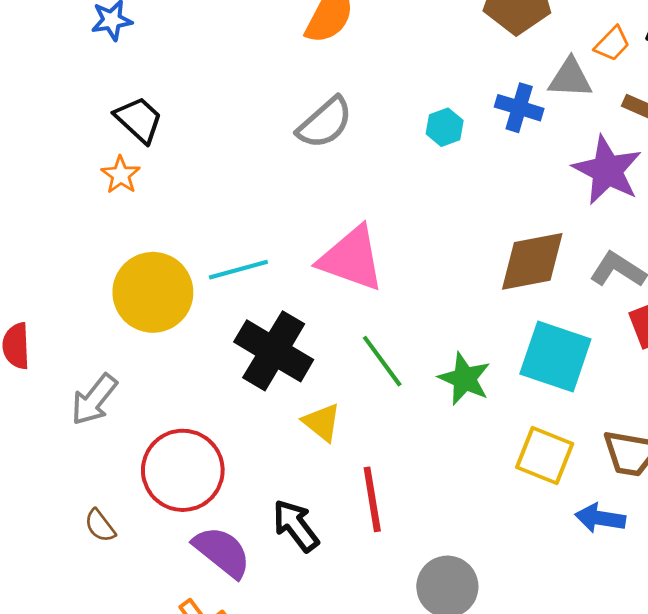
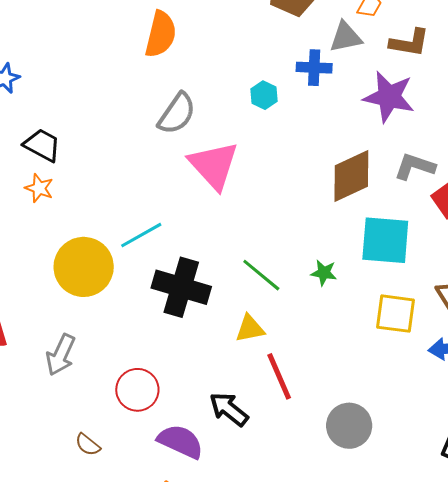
pink triangle: (351, 259) -> (214, 165), moved, turned 42
green star: (464, 379) -> (324, 273), size x0.7
yellow triangle: (322, 422) -> (250, 329), moved, turned -36
red circle: (183, 470) -> (137, 390), size x0.7

